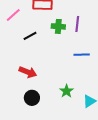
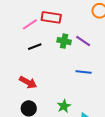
pink line: (13, 15) -> (30, 24), moved
purple line: (77, 24) -> (83, 41), turned -70

